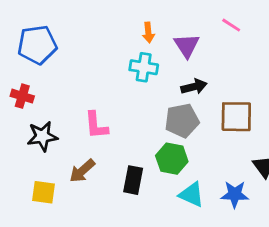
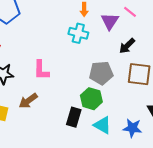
pink line: (231, 25) -> (130, 12), moved
black arrow: (194, 87) -> (127, 46), moved, turned 144
black rectangle: (133, 180) -> (74, 117), moved

